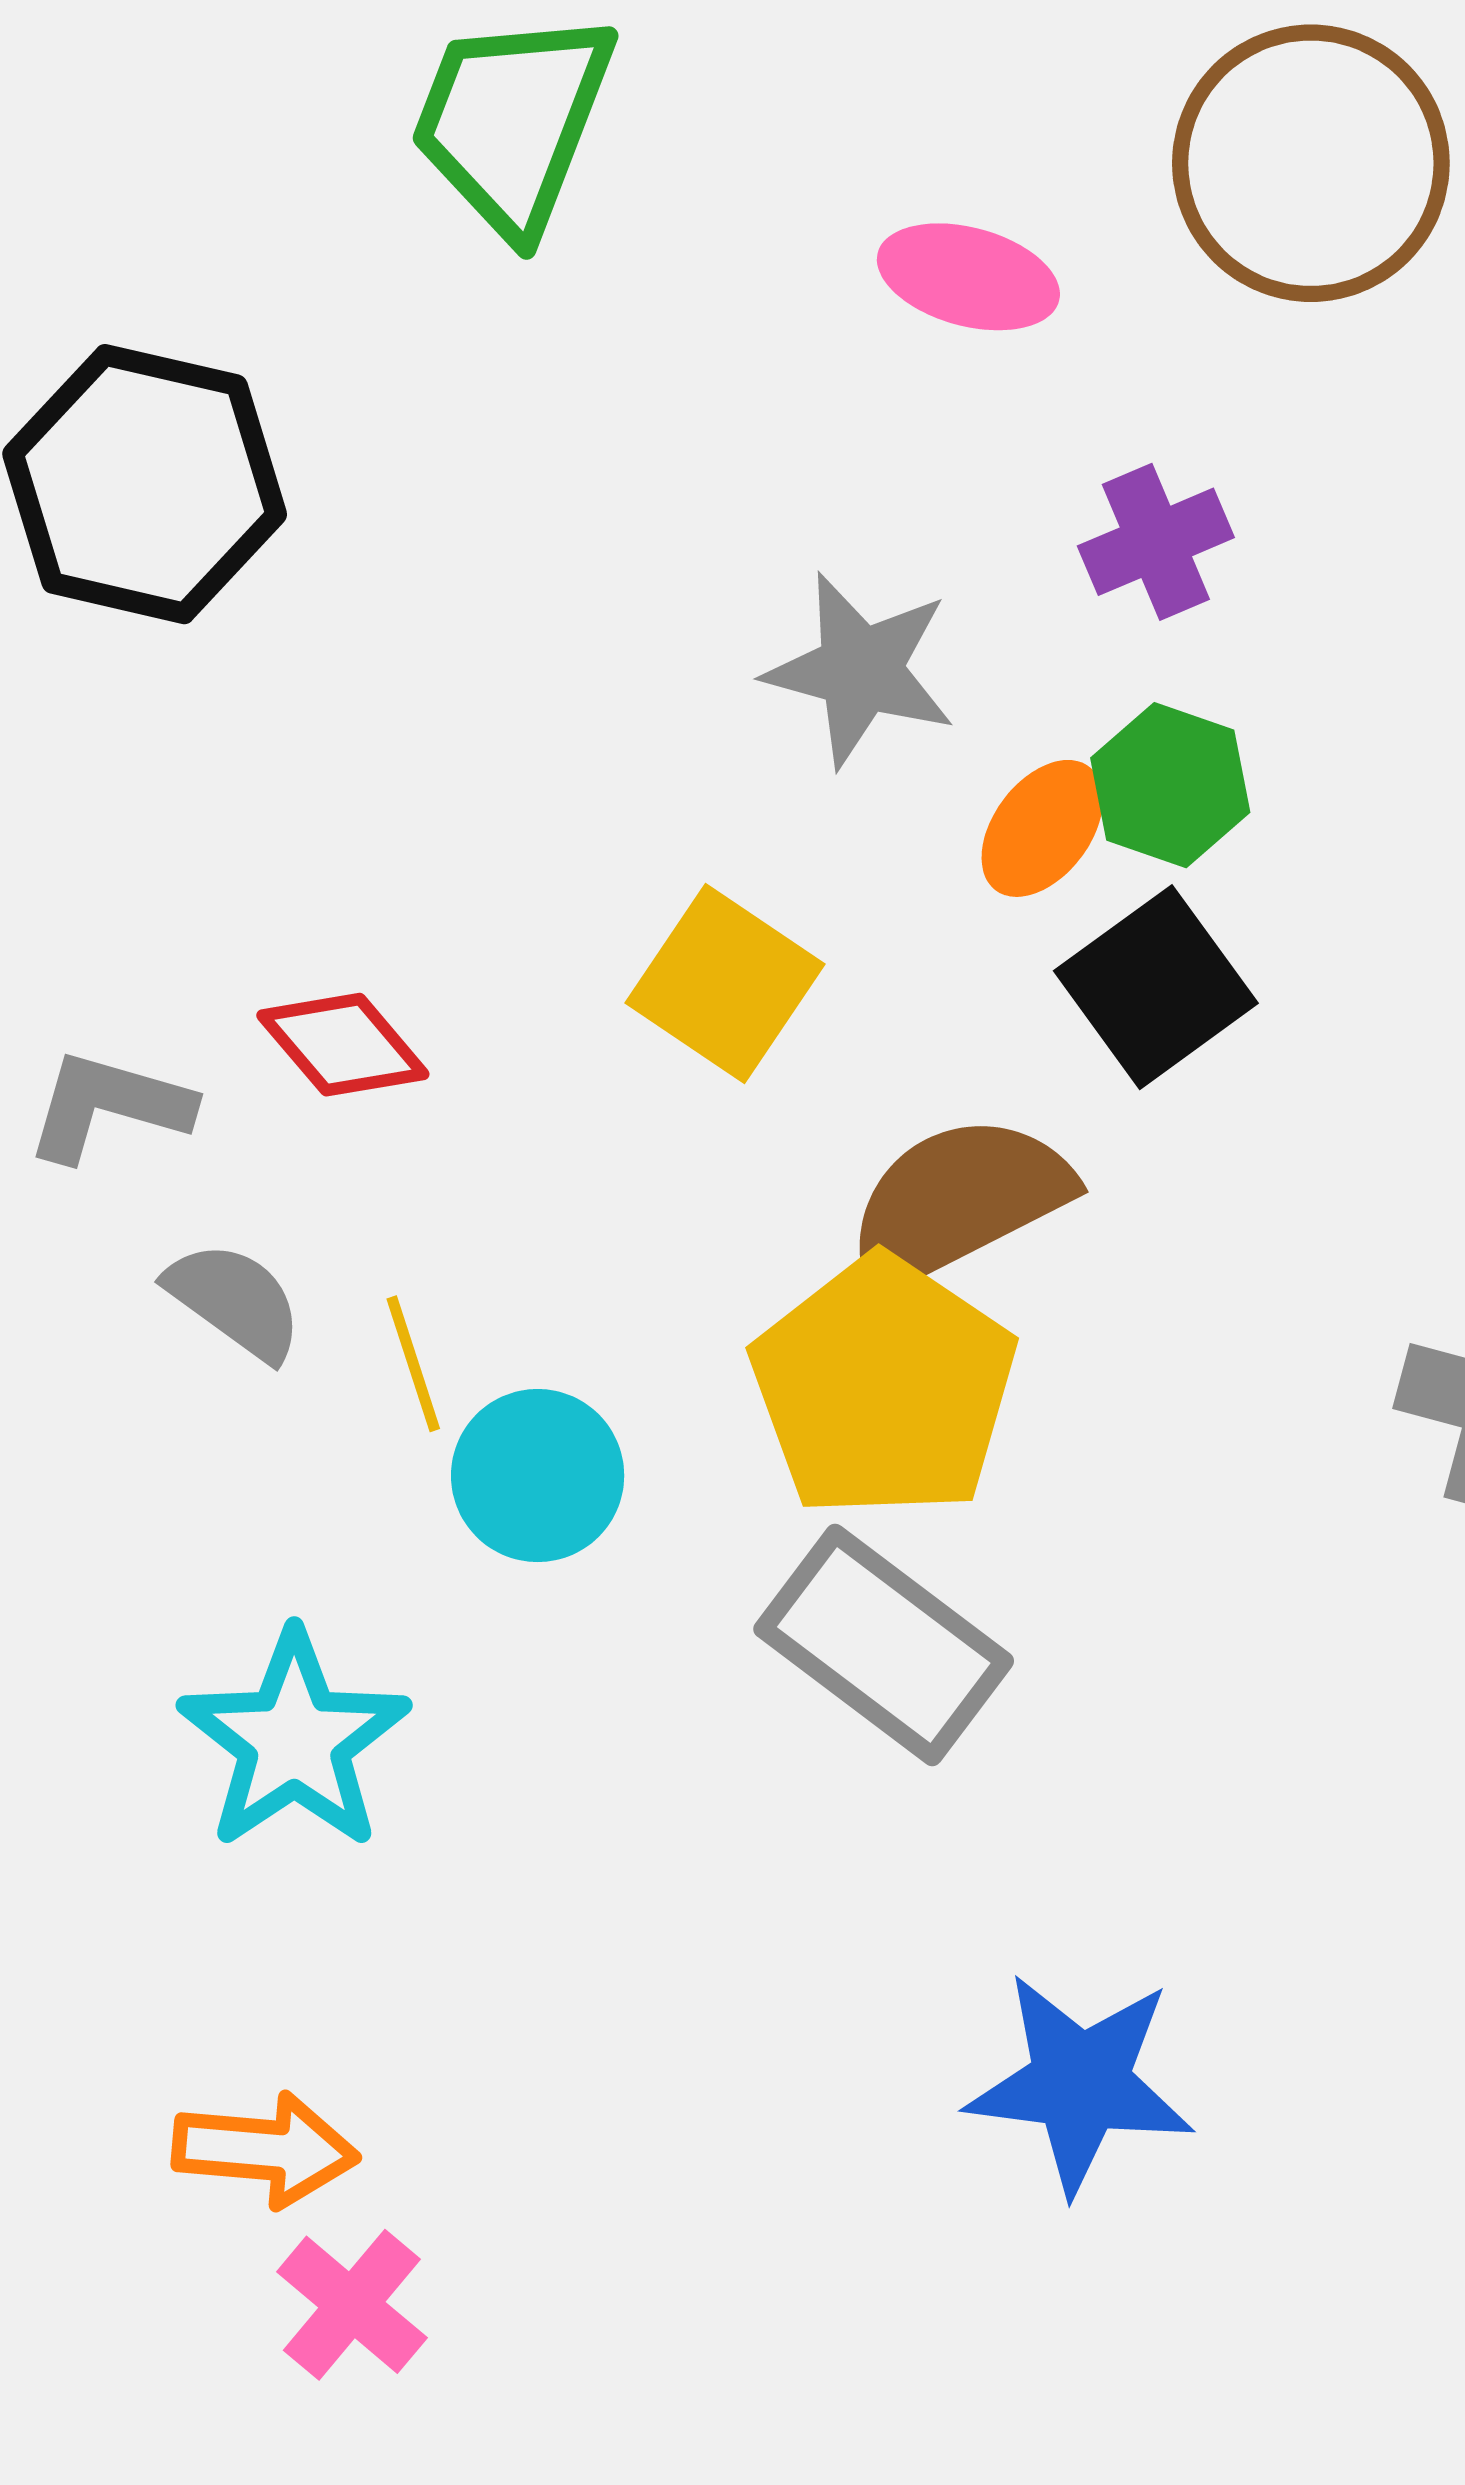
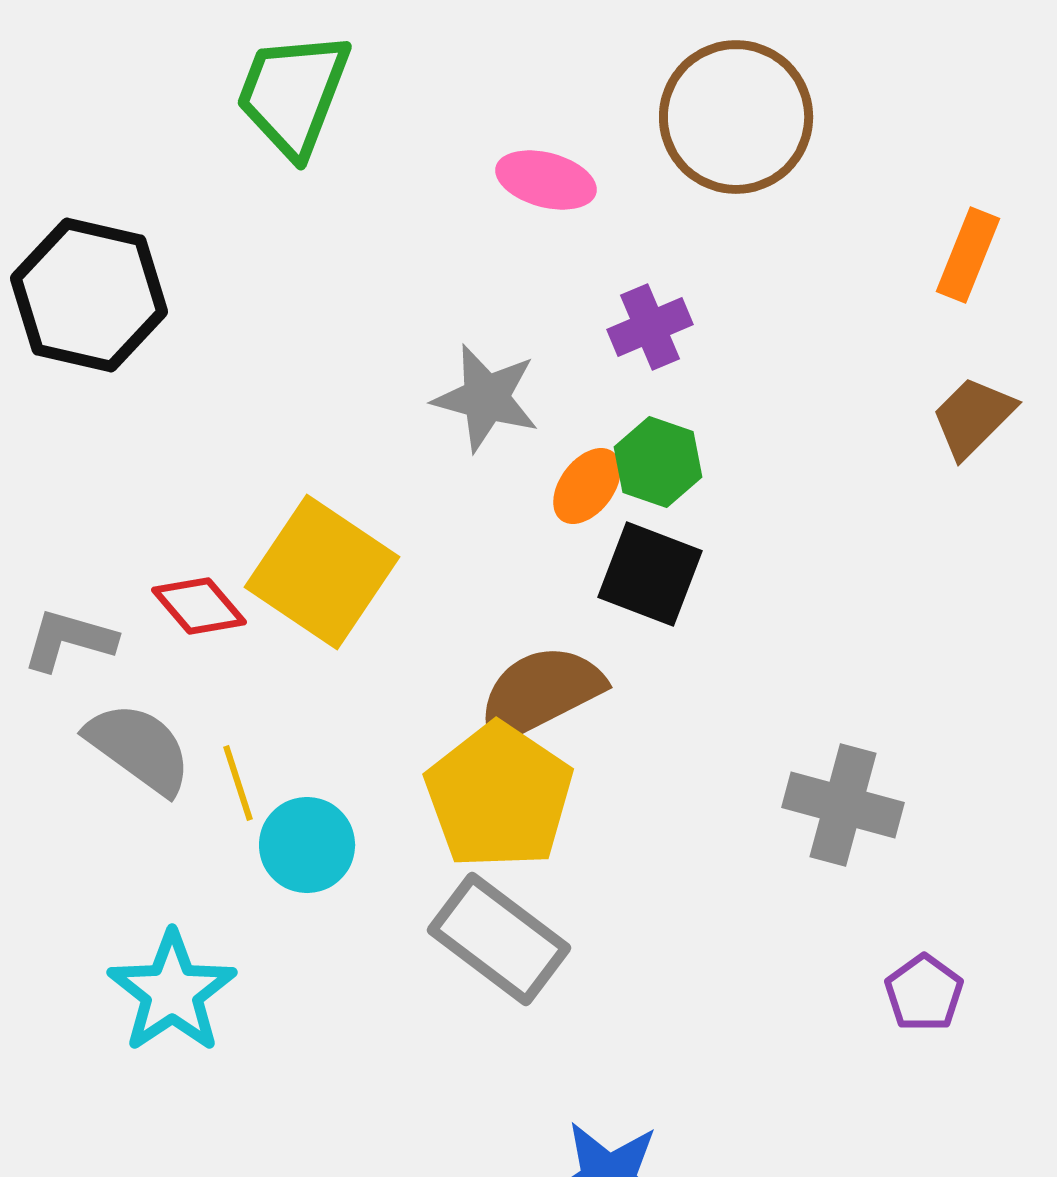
yellow square: (725, 983) -> (322, 572), moved, size x1.4
black square: (1156, 987) -> (650, 574), turned -33
gray semicircle: (235, 1301) -> (139, 748), size x1.4

